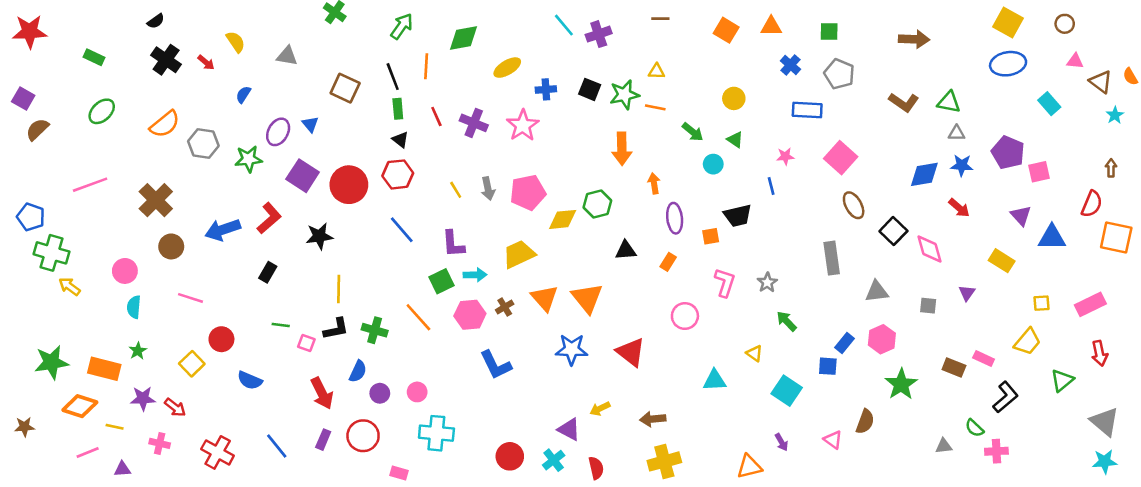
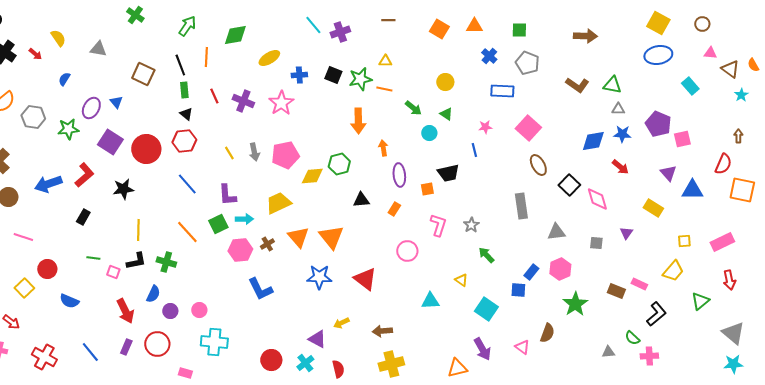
orange line: (418, 317) -> (187, 232), moved
purple arrow: (781, 442) -> (482, 349), size x1.6

